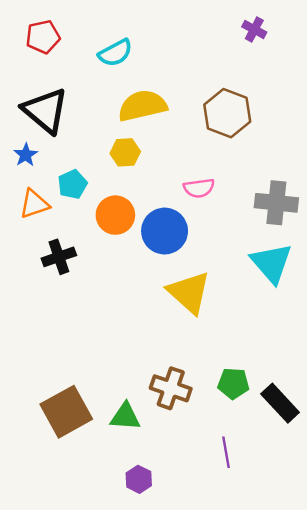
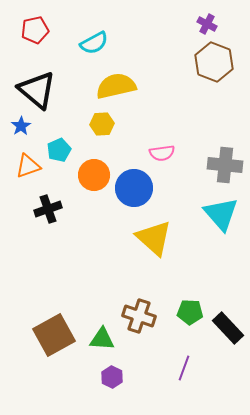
brown hexagon: (227, 113) -> (214, 62), moved
purple line: (226, 452) -> (184, 368), turned 30
purple hexagon: (139, 479) -> (112, 377), moved

